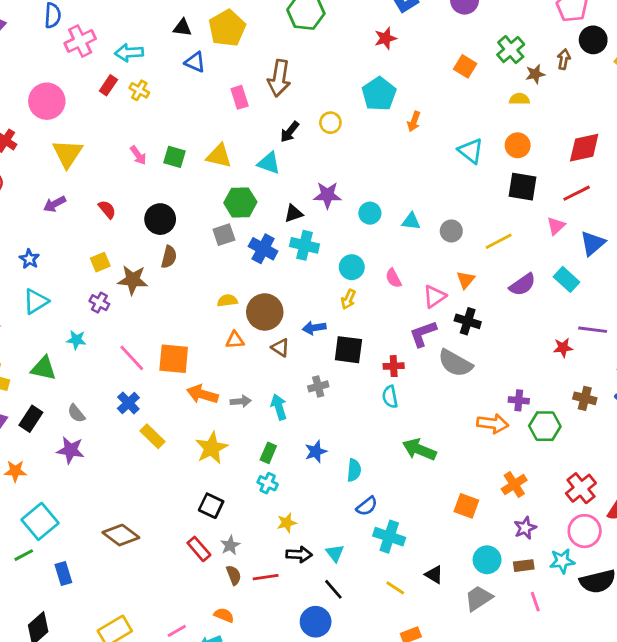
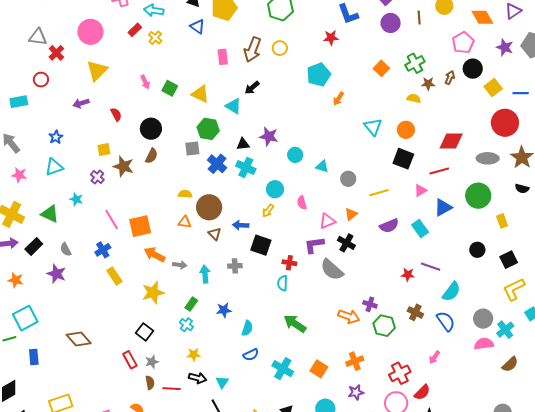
yellow circle: (330, 123) -> (280, 48), moved
orange square: (174, 359) -> (140, 226), turned -30
cyan cross: (389, 537) -> (283, 369), moved

